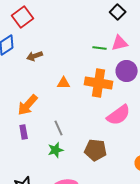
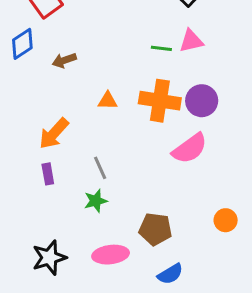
purple circle: (127, 71) -> (202, 101), moved
brown pentagon: (96, 150) -> (155, 229), moved

